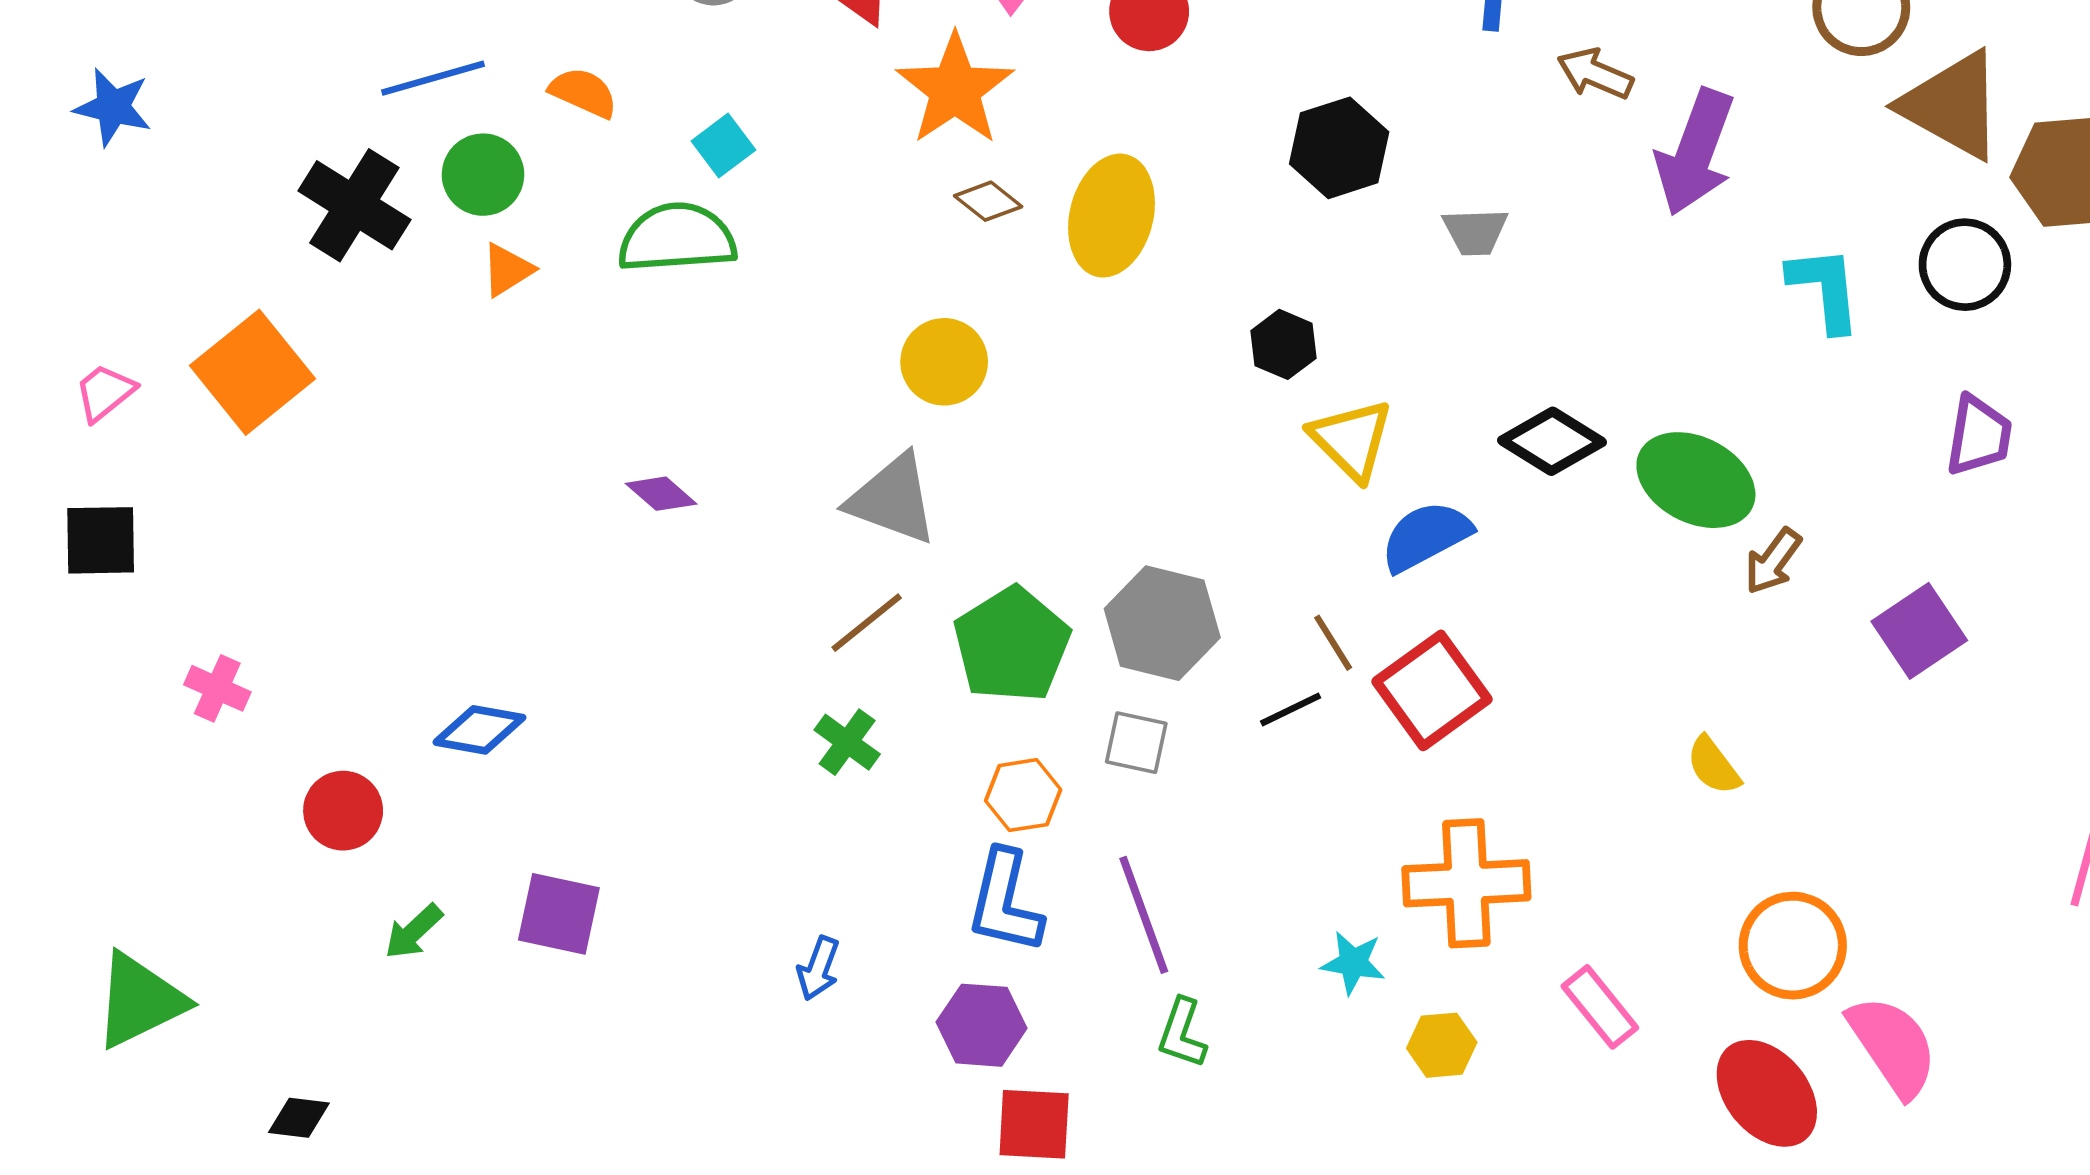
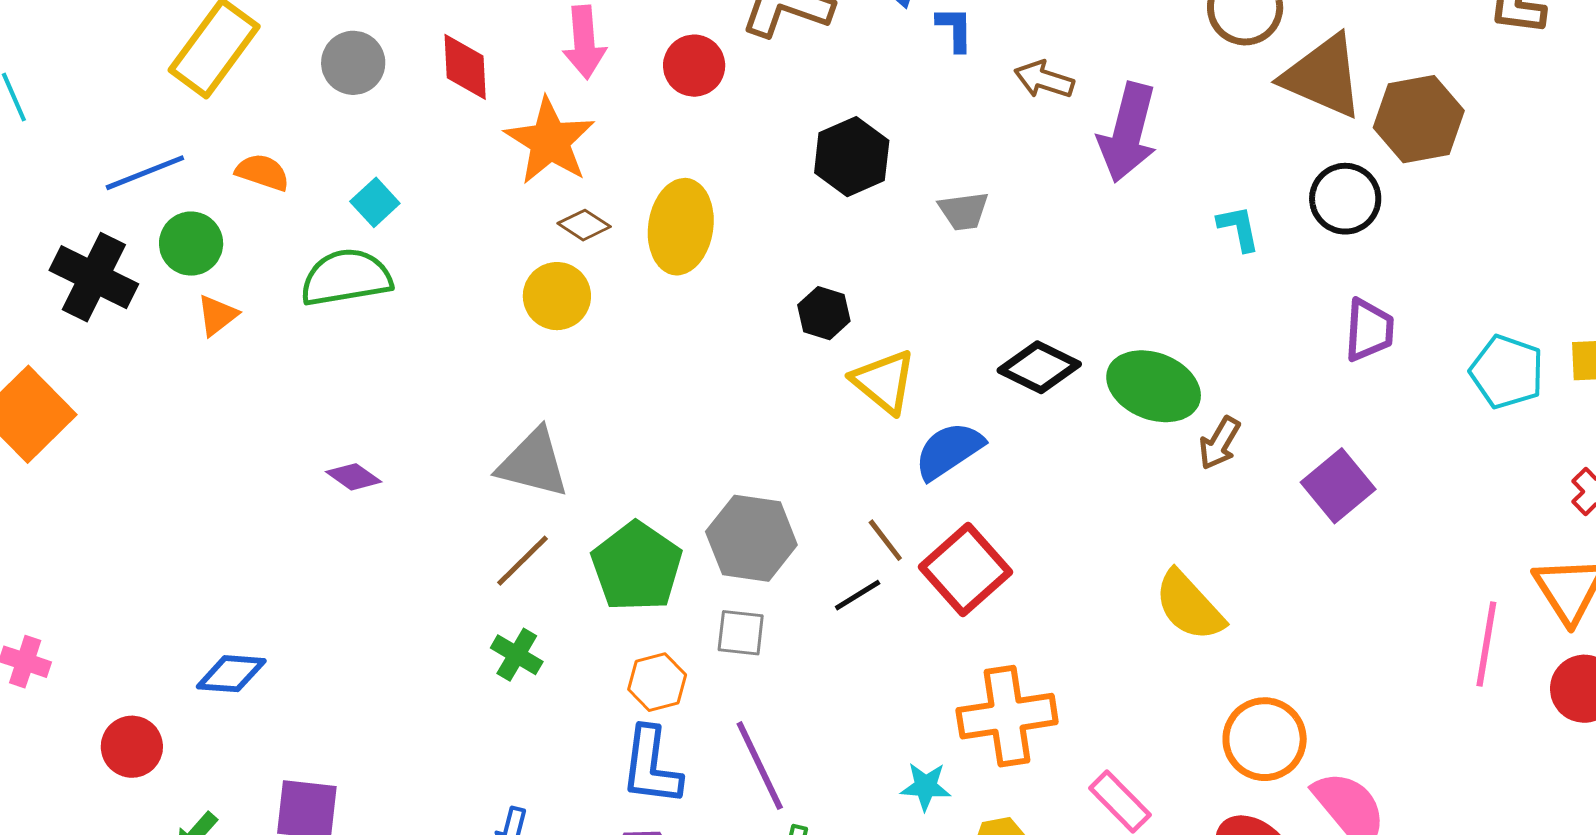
cyan L-shape: (1825, 289) -> (1239, 228), size x0.7
yellow circle: (944, 362) -> (557, 296), moved
yellow semicircle: (1713, 765) -> (1189, 606), size x1.6

